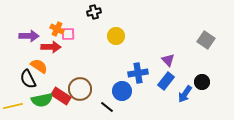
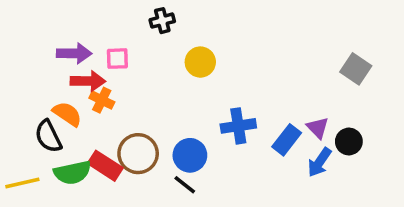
orange cross: (57, 29) -> (102, 100), moved
purple arrow: (29, 36) -> (74, 53), moved
purple triangle: (168, 60) -> (318, 128), moved
blue circle: (122, 91) -> (190, 155), moved

